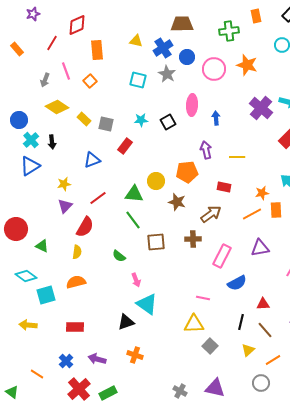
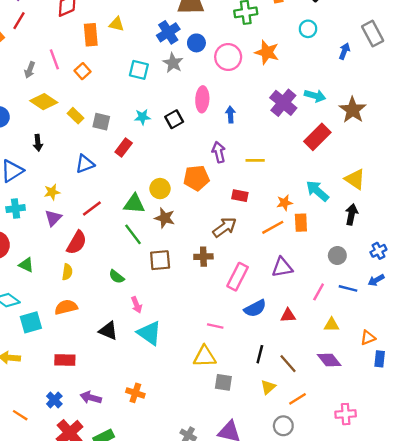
yellow triangle: (136, 41) -> (117, 24), moved
red line: (52, 43) -> (19, 21), moved
cyan cross: (31, 140) -> (16, 209), moved, turned 35
brown star: (177, 202) -> (165, 218), moved
red triangle: (263, 304) -> (288, 315), moved
black triangle: (126, 322) -> (108, 331), moved, turned 42
gray square: (210, 346) -> (223, 382), turned -35

